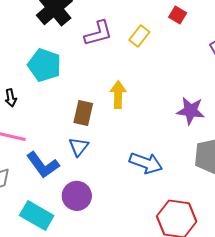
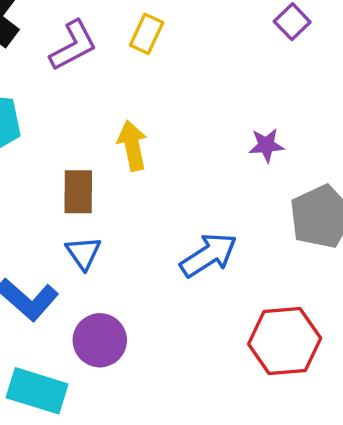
purple star: (191, 111) -> (266, 145), size x0.7
blue arrow: (146, 163) -> (209, 255), turned -40

